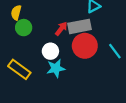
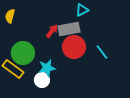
green circle: (24, 28) -> (23, 53), moved, size x1.5
white circle: (50, 51) -> (42, 80), moved

